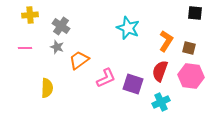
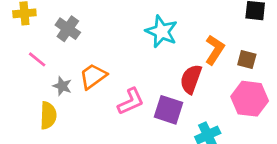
gray star: (57, 47) -> (62, 86), moved
pink line: (25, 48) -> (37, 59), moved, turned 40
red semicircle: (160, 71) -> (191, 79), moved

